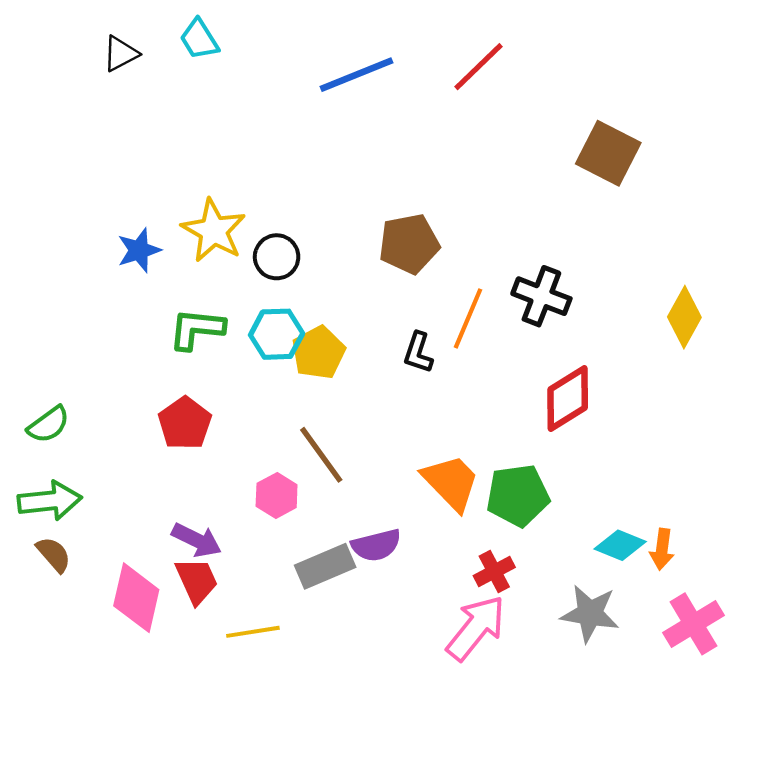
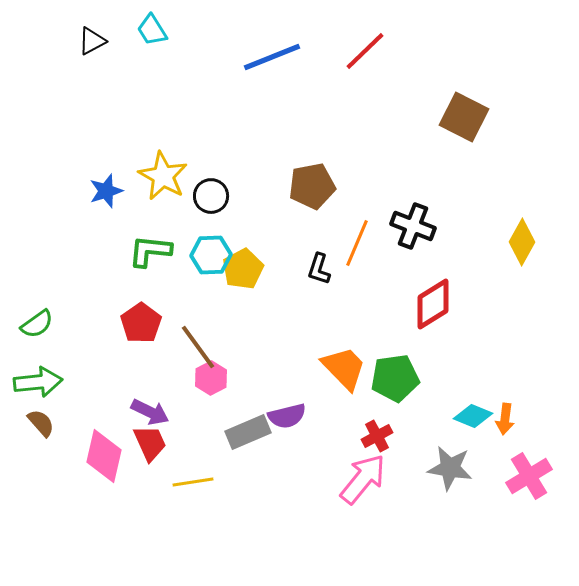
brown line: (321, 455) -> (198, 347), moved

